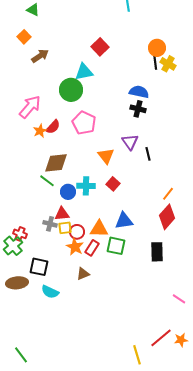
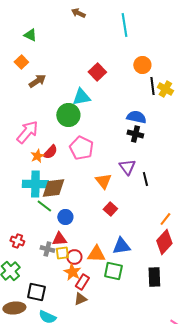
orange circle: (157, 48) -> (142, 65), moved
cyan cross: (86, 186) -> (35, 184), moved, size x1.4
red cross: (20, 234) -> (17, 241), moved
red rectangle: (92, 248) -> (82, 282), moved

